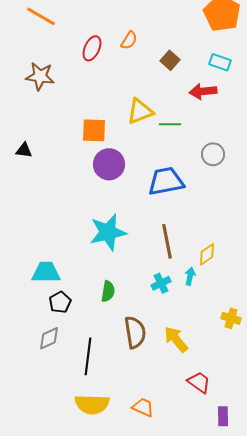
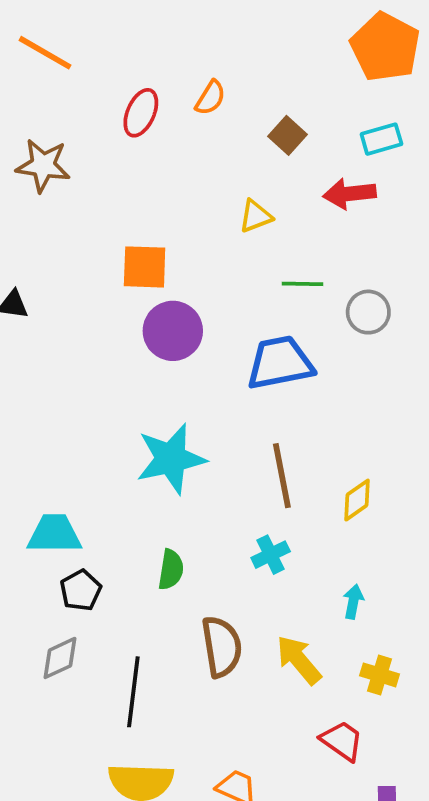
cyan rectangle: (220, 62) -> (381, 139), turned -35
yellow triangle: (140, 111) -> (256, 216), moved, size x0.7
green line: (170, 124) -> (303, 284), moved
cyan arrow: (190, 276) -> (353, 602), moved
yellow cross: (231, 318) -> (380, 675), moved

